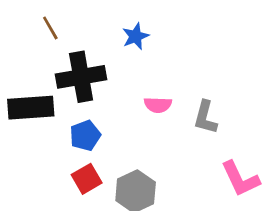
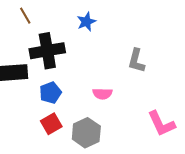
pink semicircle: (158, 105) -> (102, 94), moved
gray L-shape: (205, 117) -> (136, 61), moved

